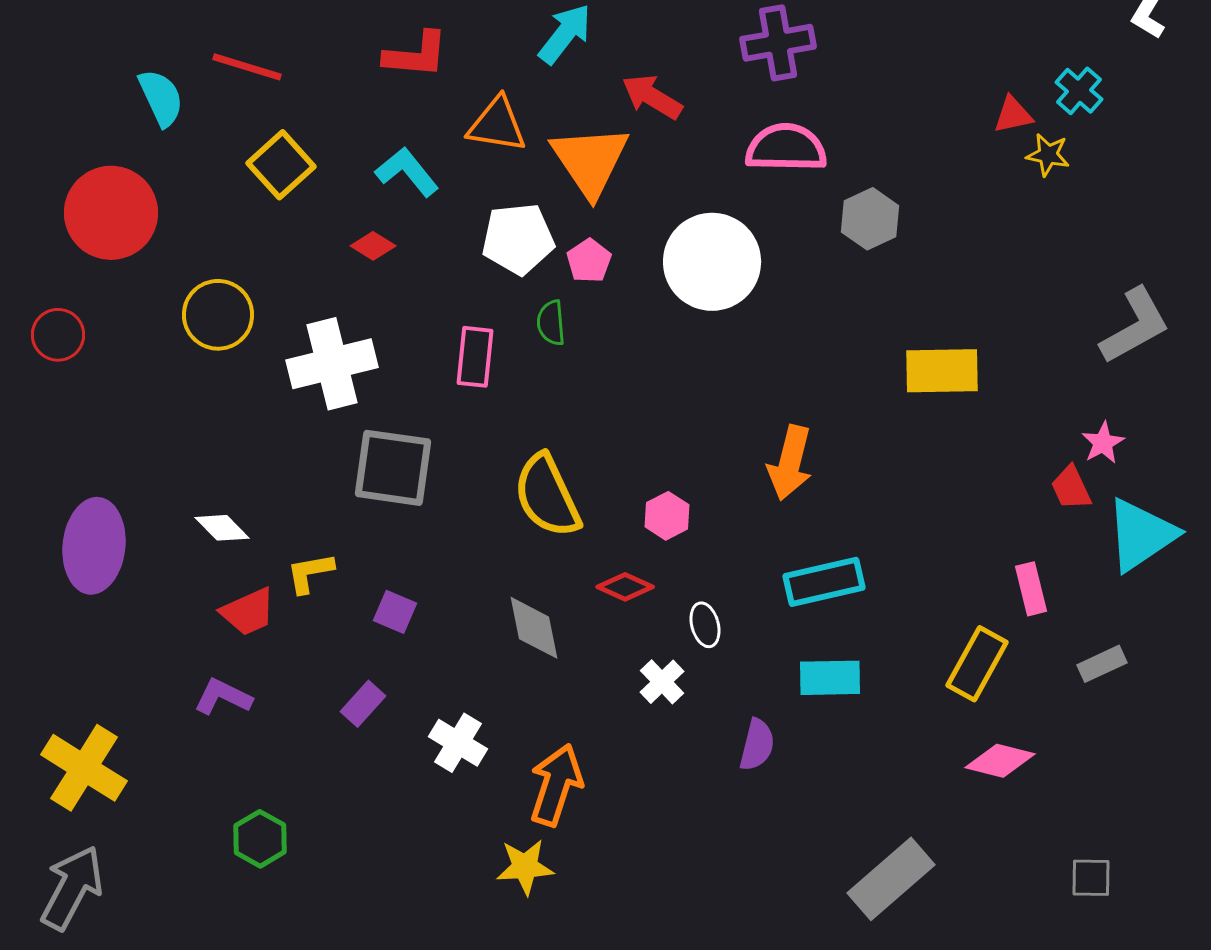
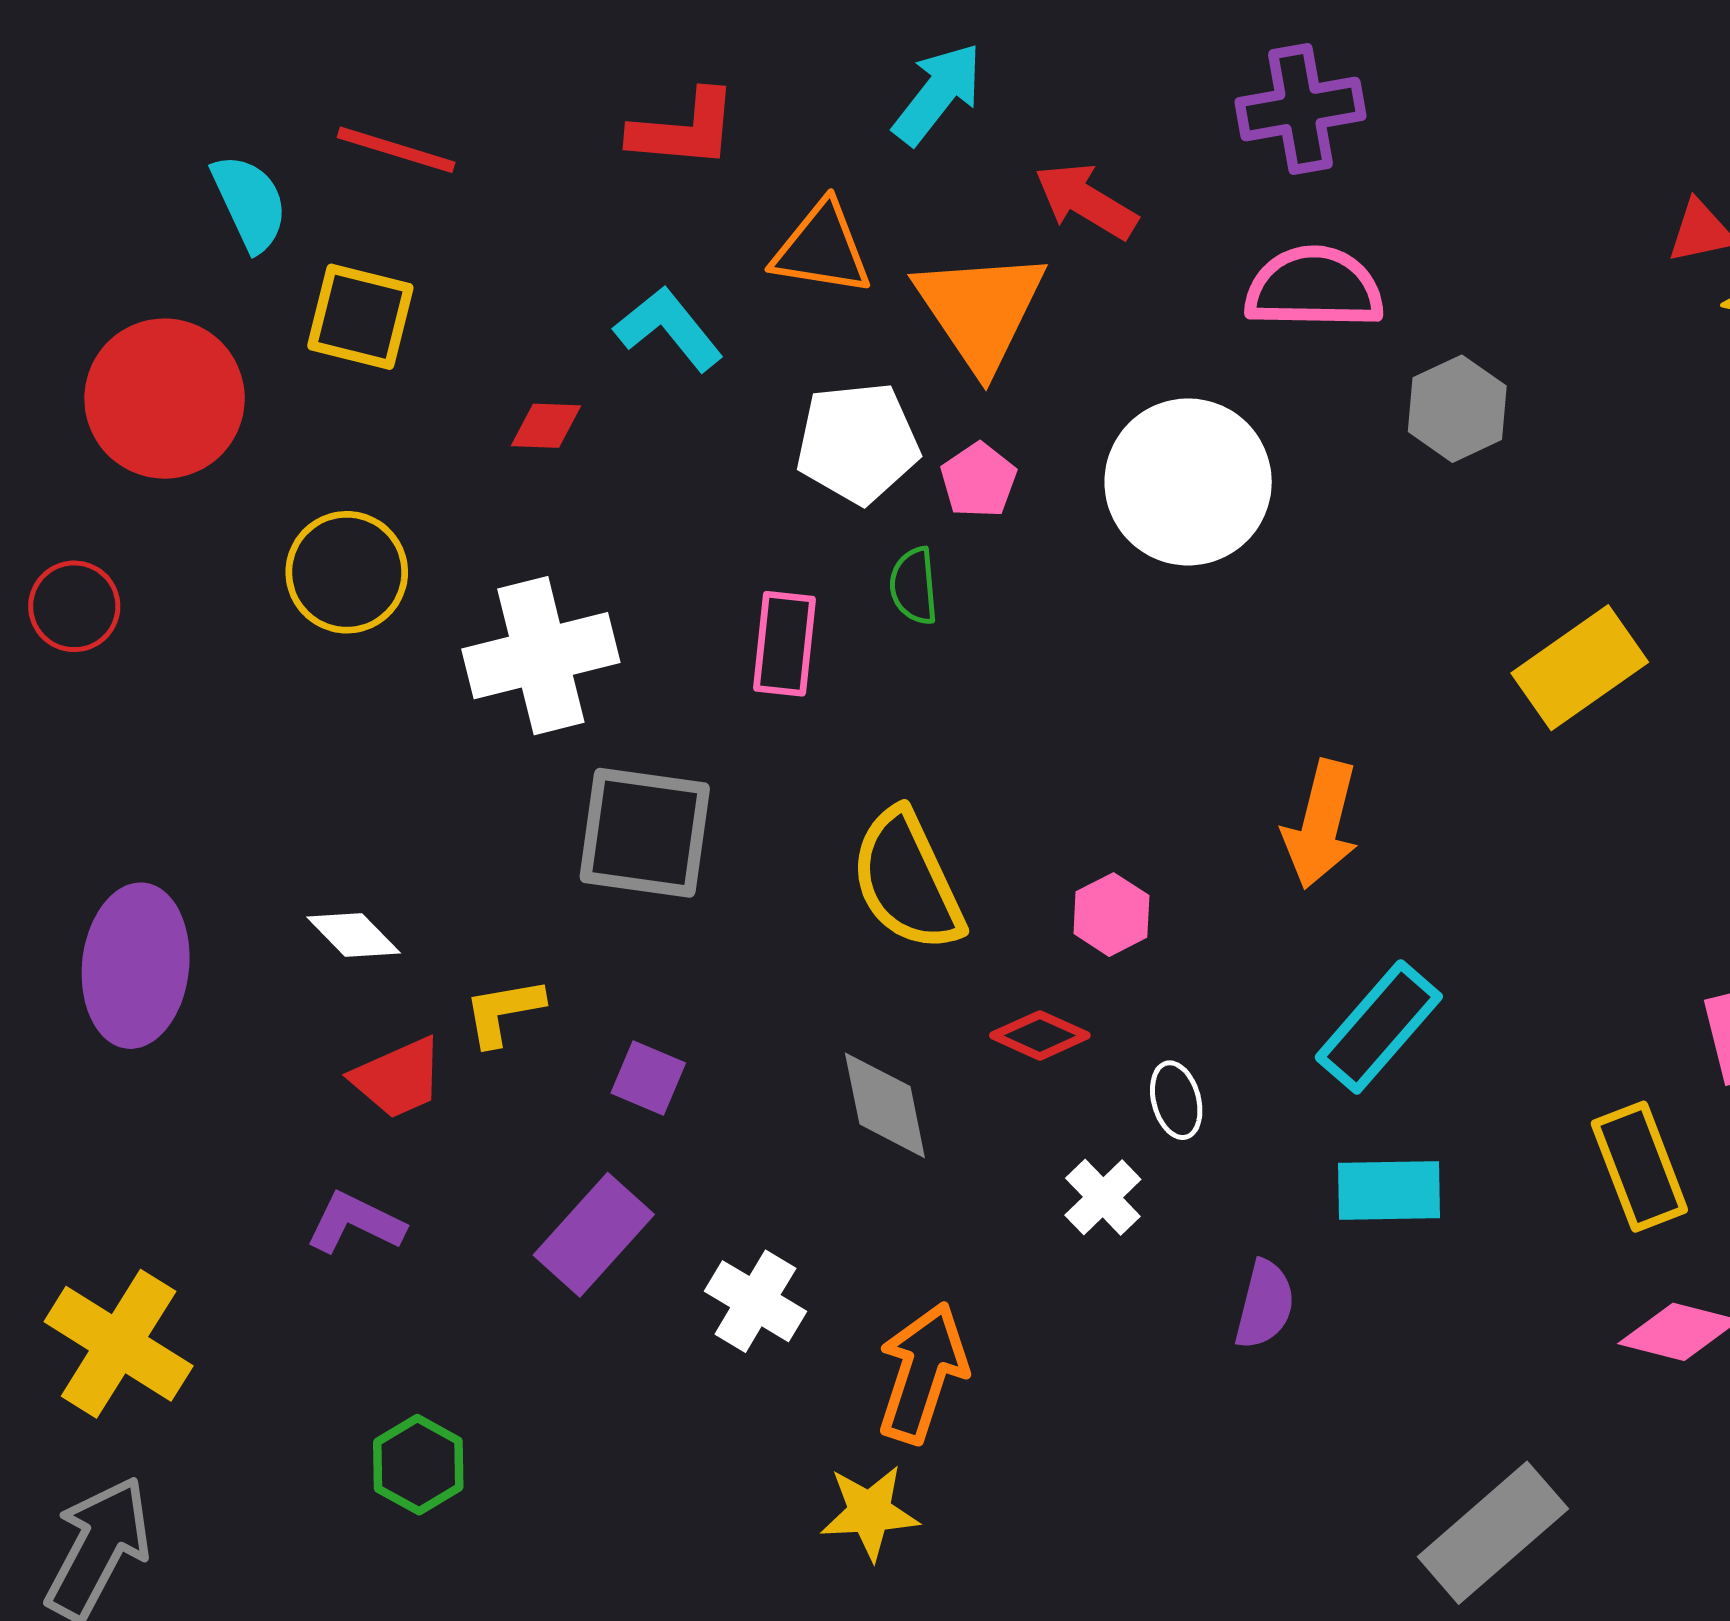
yellow square: (281, 165) -> (360, 317), moved, turned -34
red diamond: (373, 246) -> (546, 426), moved, turned -30
yellow rectangle: (942, 371) -> (1580, 668), turned -34
cyan rectangle: (824, 582) -> (1379, 1027), turned -36
yellow rectangle: (977, 664) -> (1639, 1167), turned -50
purple rectangle: (363, 704) -> (594, 1235), size x1.5

